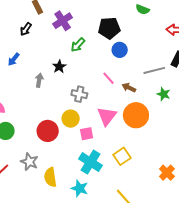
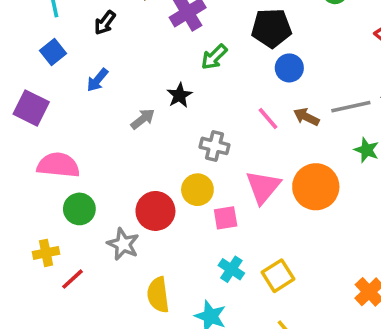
black arrow: (26, 29) -> (105, 23), moved
gray arrow: (39, 80) -> (143, 119), turned 40
brown arrow: (129, 88) -> (306, 117), moved
yellow square: (122, 156) -> (278, 276), moved
gray star: (29, 162) -> (123, 244), moved
cyan cross: (91, 162) -> (231, 269), size x0.6

